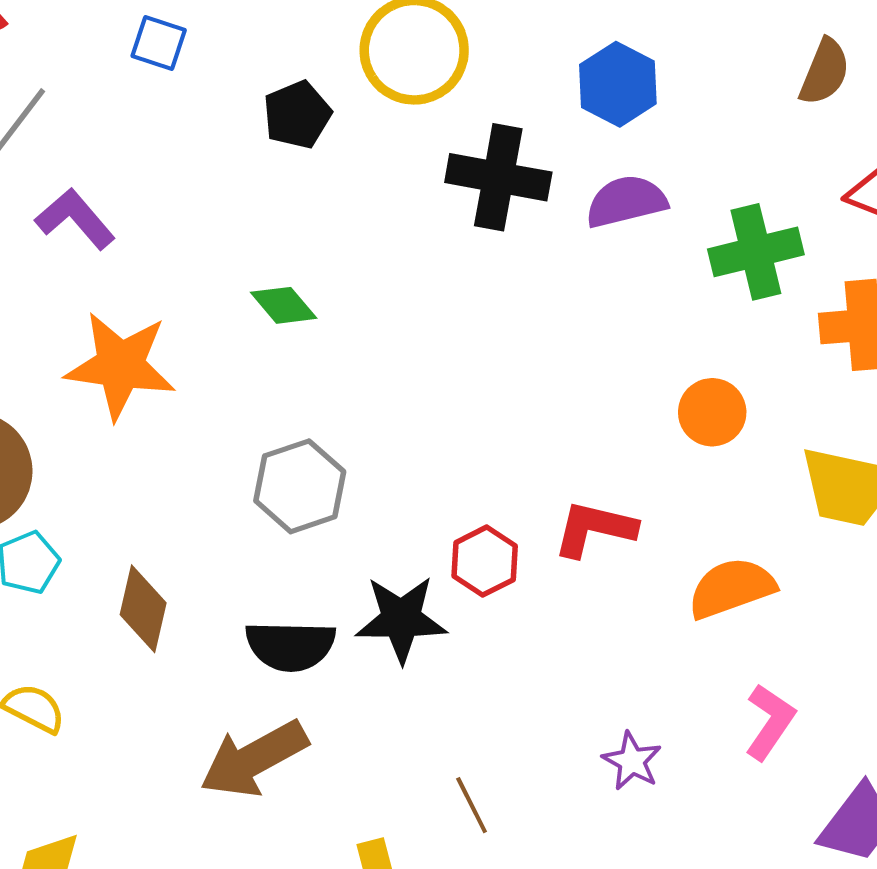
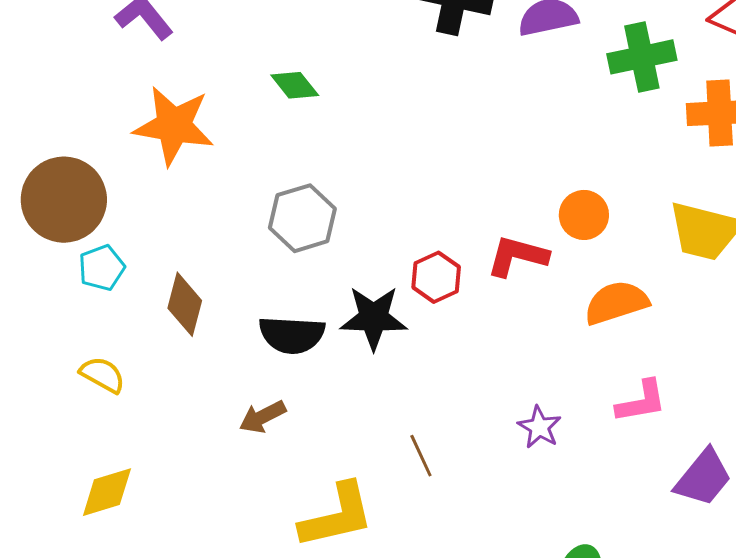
orange circle: (712, 412) -> (584, 215), moved
pink L-shape: (770, 722) -> (641, 402), turned 44
brown arrow: (254, 759) -> (262, 417), size x0.6

